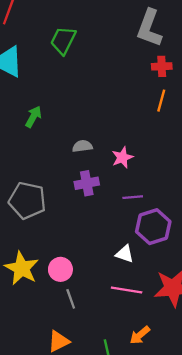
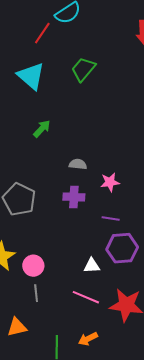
white triangle: (125, 254) -> (92, 266), turned -36

